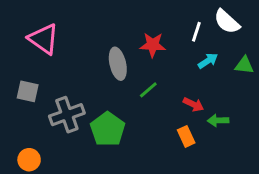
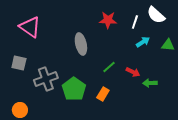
red star: (153, 45) -> (108, 20), moved
green line: (148, 90) -> (109, 67), moved
orange rectangle: (186, 136) -> (103, 94), moved, turned 56

